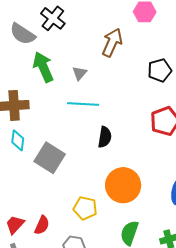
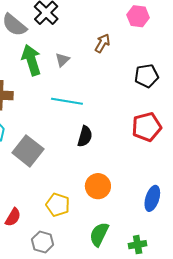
brown arrow: (112, 43) -> (102, 43), size x0.7
gray triangle: (80, 73) -> (62, 60), moved
orange circle: (123, 185) -> (98, 186), size x0.7

